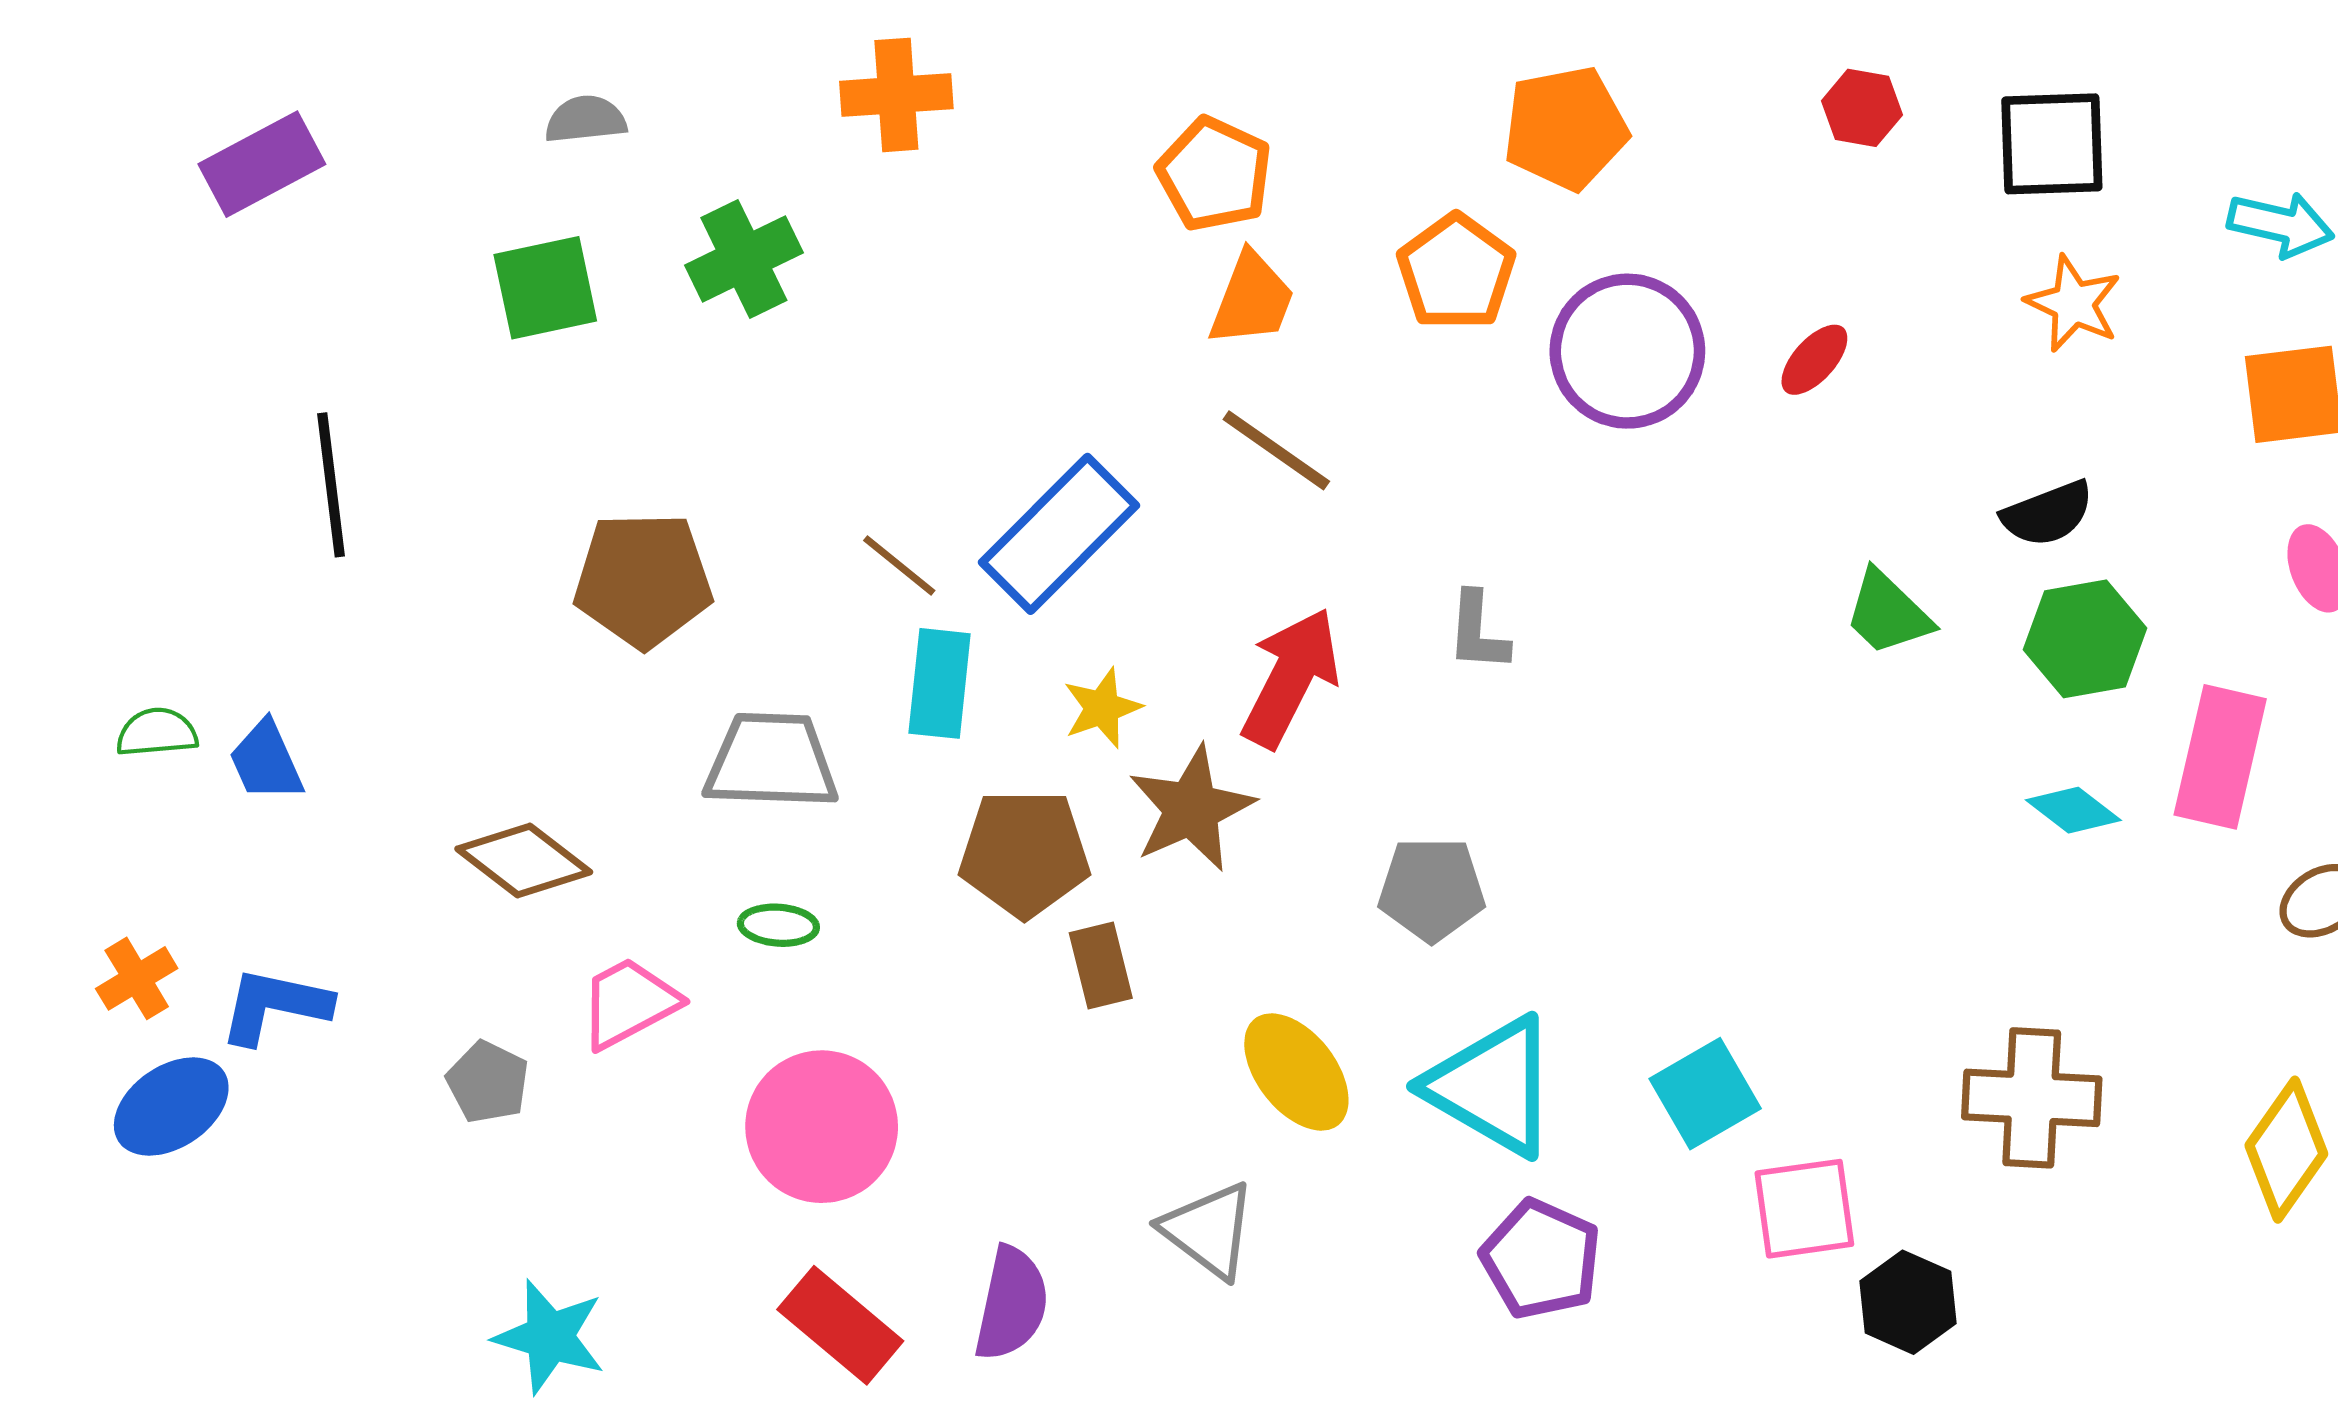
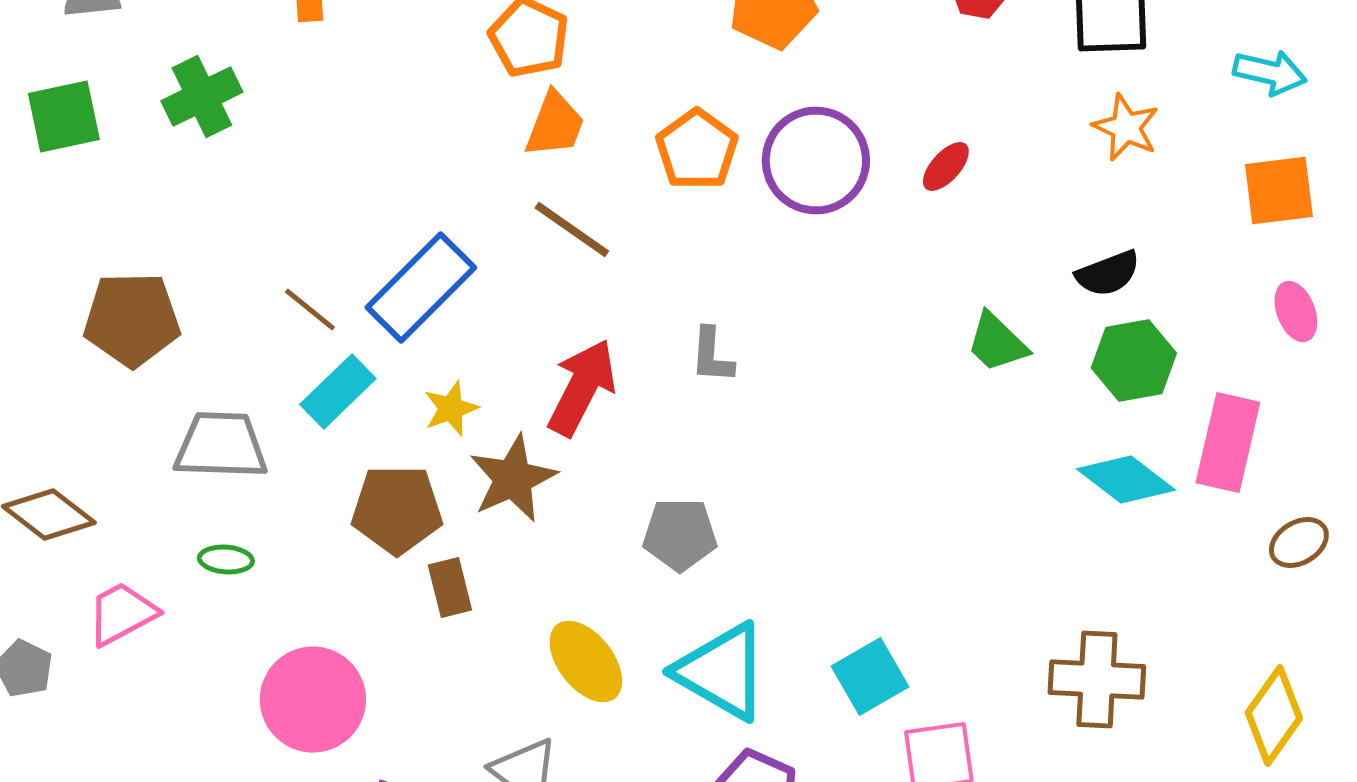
orange pentagon: (1456, 272) -> (697, 150), moved
cyan rectangle: (940, 683) -> (338, 392), turned 40
cyan diamond: (2073, 810) -> (1126, 480), size x1.5
pink circle: (822, 1127) -> (313, 700), moved

